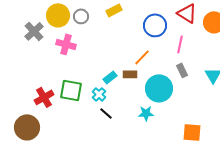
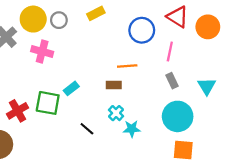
orange line: (142, 57) -> (127, 66), turned 42
cyan rectangle: (110, 77) -> (71, 88), moved
cyan circle: (159, 88) -> (178, 116), moved
cyan cross: (99, 94) -> (116, 113), moved

